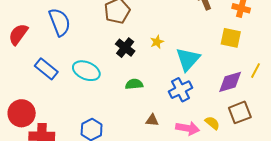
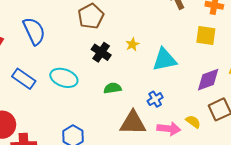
cyan triangle: (188, 59) -> (164, 60), turned 40
blue cross: (180, 90) -> (155, 99), moved, size x0.7
brown triangle: (152, 120) -> (133, 123), size x2.0

